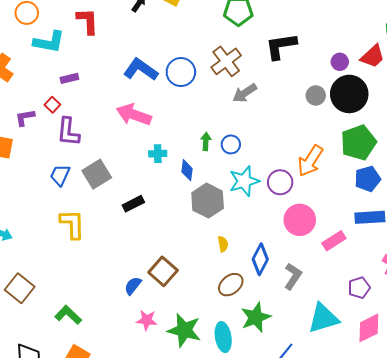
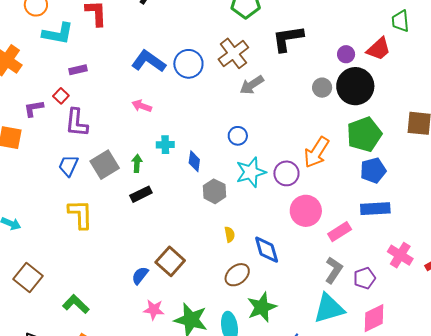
pink arrow: (134, 115) -> (142, 106), size x0.6
green arrow: (206, 141) -> (137, 163), moved
gray hexagon: (208, 201) -> (214, 191), size x0.7
blue diamond: (260, 259) -> (267, 250), turned -44
gray L-shape: (293, 276) -> (334, 270), moved

